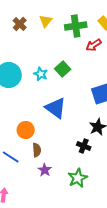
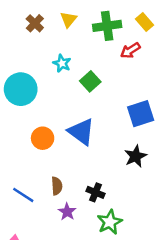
cyan star: (41, 74) -> (62, 63), moved
orange circle: (26, 130) -> (43, 138), moved
black cross: (84, 146) -> (95, 192), moved

